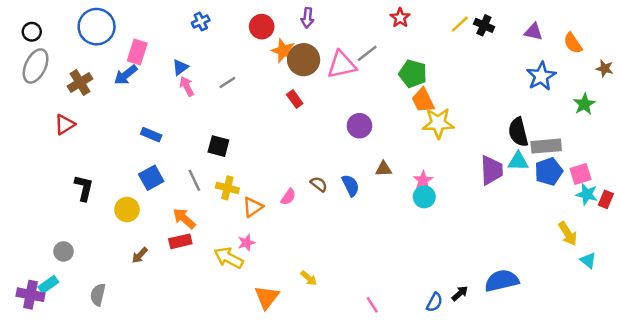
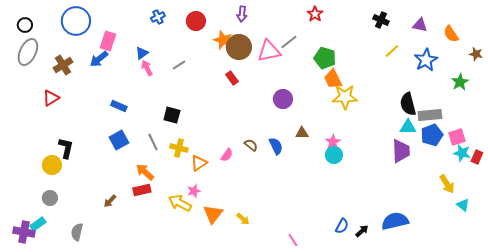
yellow line: (460, 24) -> (392, 51), moved
red circle: (262, 27) -> (196, 21), moved
purple trapezoid: (492, 170) -> (401, 151), moved
yellow circle: (127, 210) -> (52, 165), moved
orange triangle: (267, 297) -> (213, 214), moved
blue semicircle: (434, 302) -> (342, 226), moved

